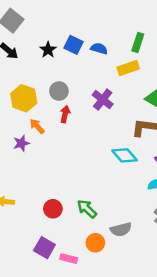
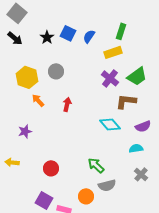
blue semicircle: (99, 49) -> (89, 36), turned -72
purple cross: (103, 100) -> (110, 78), moved
red arrow: (65, 114) -> (67, 104), moved
purple star: (21, 143) -> (25, 131), moved
green arrow: (87, 209) -> (96, 165), moved

